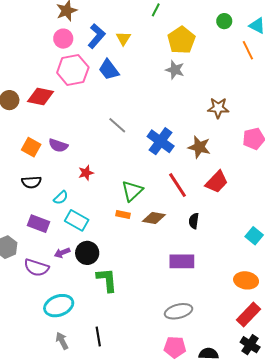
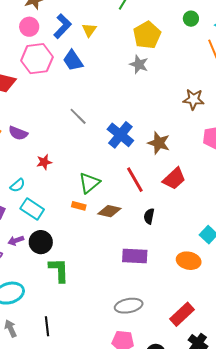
brown star: (218, 108) -> (194, 99), moved
orange ellipse: (246, 280) -> (189, 261), moved
red rectangle: (248, 315) -> (182, 314), moved

